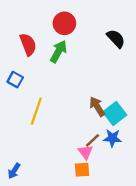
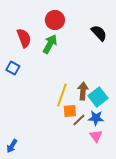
brown arrow: (97, 106) -> (83, 91), turned 36
yellow line: (36, 111) -> (62, 95), moved
pink triangle: (85, 152) -> (96, 136), moved
orange square: (82, 170) -> (70, 111), moved

